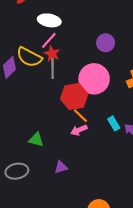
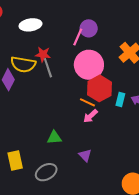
pink line: (49, 40) -> (78, 37), moved
red hexagon: (74, 97) -> (100, 88), moved
cyan rectangle: (114, 123) -> (120, 100), turned 64
purple triangle: (61, 167) -> (85, 155), turned -40

